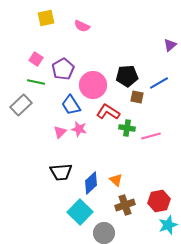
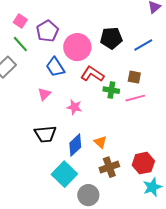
green line: (36, 82) -> (20, 44), turned 36
brown square: (137, 97) -> (134, 77), moved
pink star: (79, 129) -> (74, 107), moved

